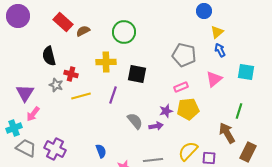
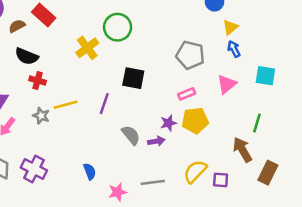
brown semicircle: (83, 31) -> (17, 26), moved
black semicircle: (49, 56) -> (27, 56), turned -54
yellow cross: (106, 62) -> (87, 48), moved, turned -36
red cross: (71, 74) -> (38, 81), moved
gray star: (56, 85) -> (41, 116), moved

